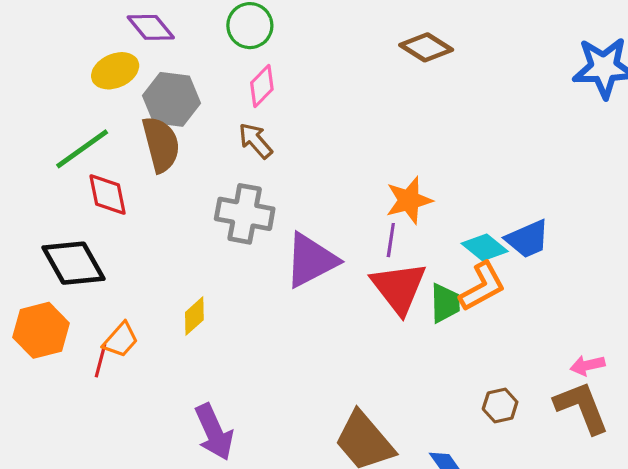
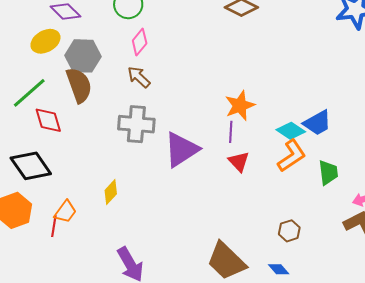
red triangle: (399, 288) -> (239, 162), size x0.6
green trapezoid: (445, 303) -> (328, 172), moved
brown hexagon: (500, 405) -> (289, 231), moved

